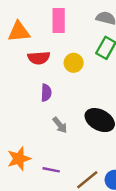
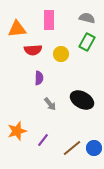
purple line: (51, 170) -> (43, 140), turned -64

